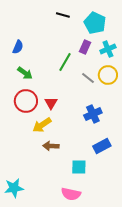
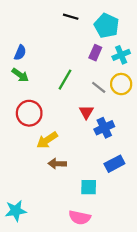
green line: (65, 62) -> (65, 80), moved
green arrow: (25, 73) -> (20, 75), moved
red triangle: (51, 103) -> (86, 112), moved

